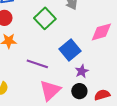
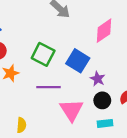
green square: (45, 18) -> (43, 54), moved

